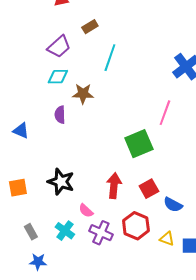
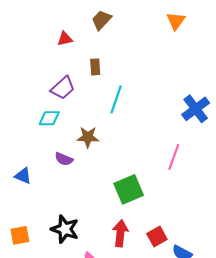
brown rectangle: (90, 27) -> (95, 67), turned -63
cyan diamond: (58, 77) -> (49, 118), moved
purple semicircle: (60, 115) -> (64, 159), turned -66
green square: (139, 144) -> (129, 189), moved

